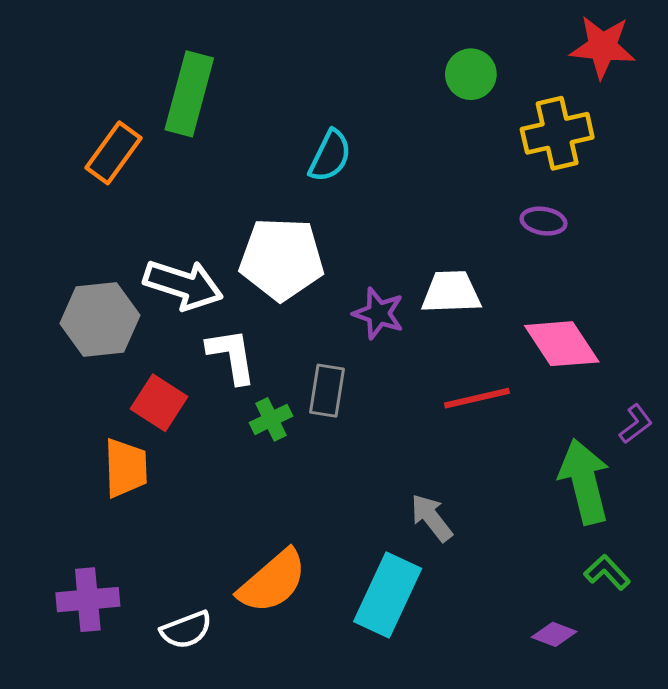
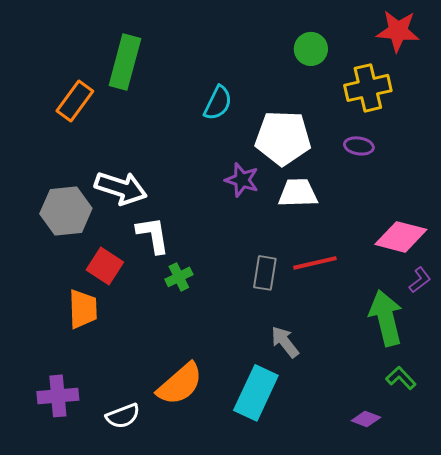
white pentagon: (282, 259) -> (283, 138), moved
purple star: (378, 313) -> (242, 180), moved
pink diamond: (562, 344) -> (401, 237), moved, turned -42
gray rectangle: (327, 391) -> (265, 273), moved

